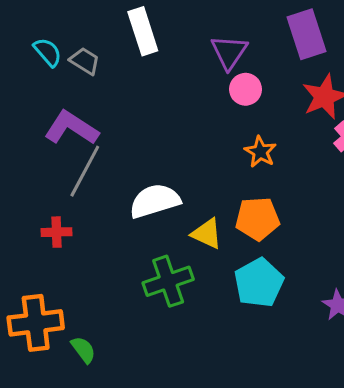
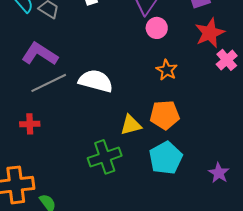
gray line: (85, 171) -> (49, 83), turned 36
white semicircle: (155, 201) -> (96, 81), moved, turned 32
yellow triangle: (207, 234) -> (131, 125), turned -40

